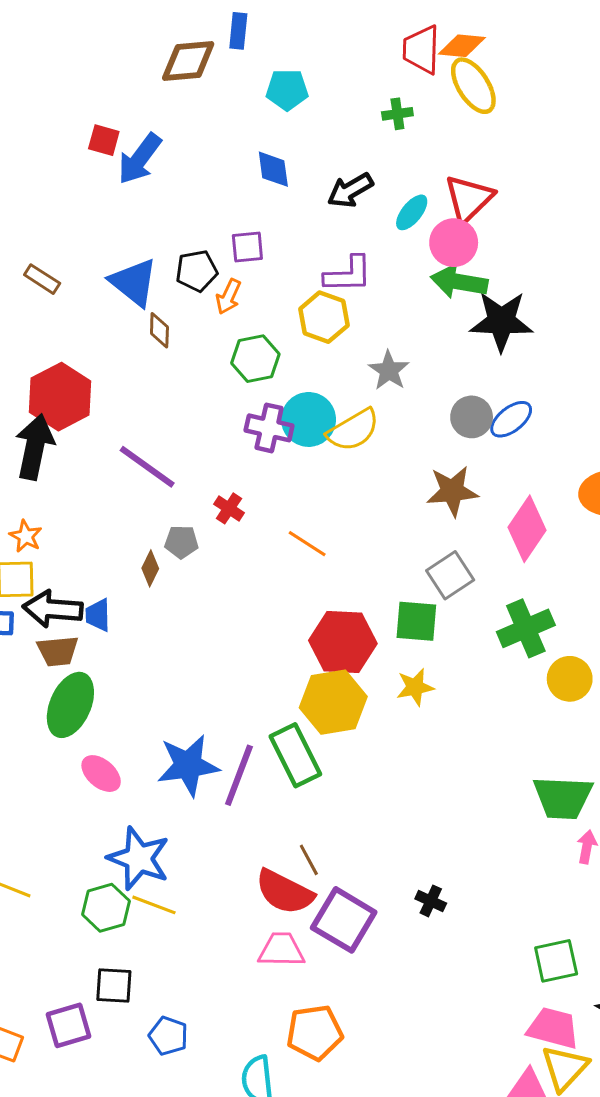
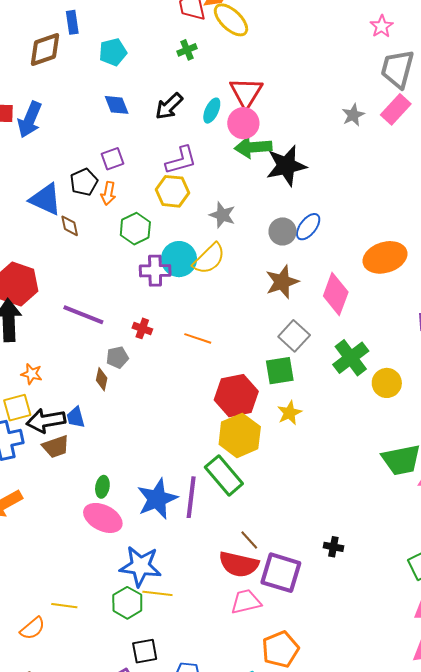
orange star: (26, 536) -> (32, 374), moved
green ellipse: (70, 705) -> (102, 487), moved, size x0.5
pink ellipse: (101, 774) -> (103, 518), size x1.4

